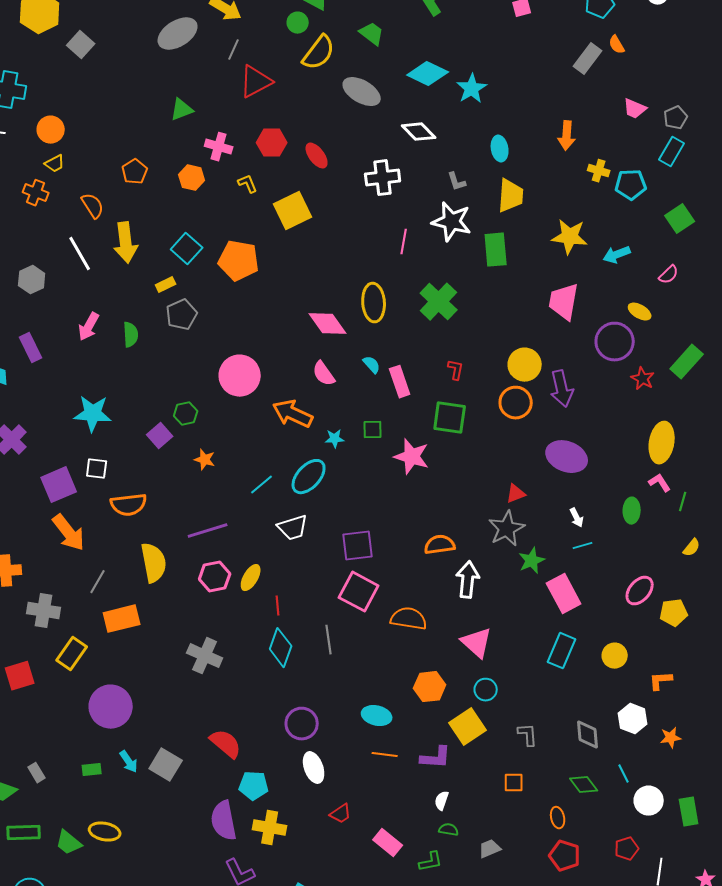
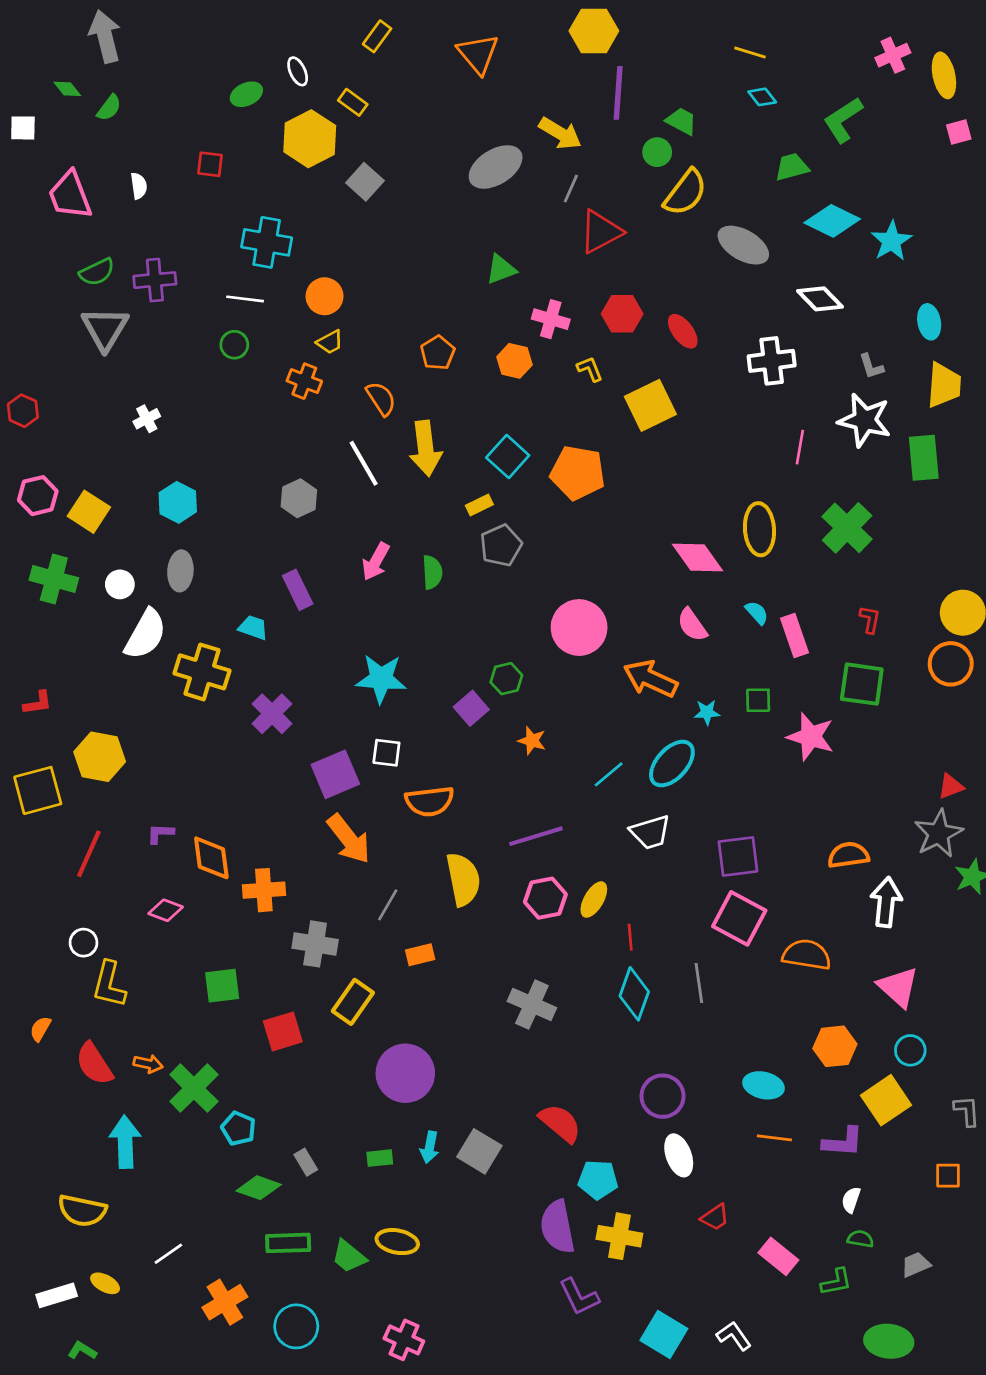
green trapezoid: (372, 34) -> (792, 167), moved, turned -52
orange rectangle: (122, 619) -> (420, 955), size x0.6
cyan arrow: (129, 762) -> (430, 1147), turned 45

